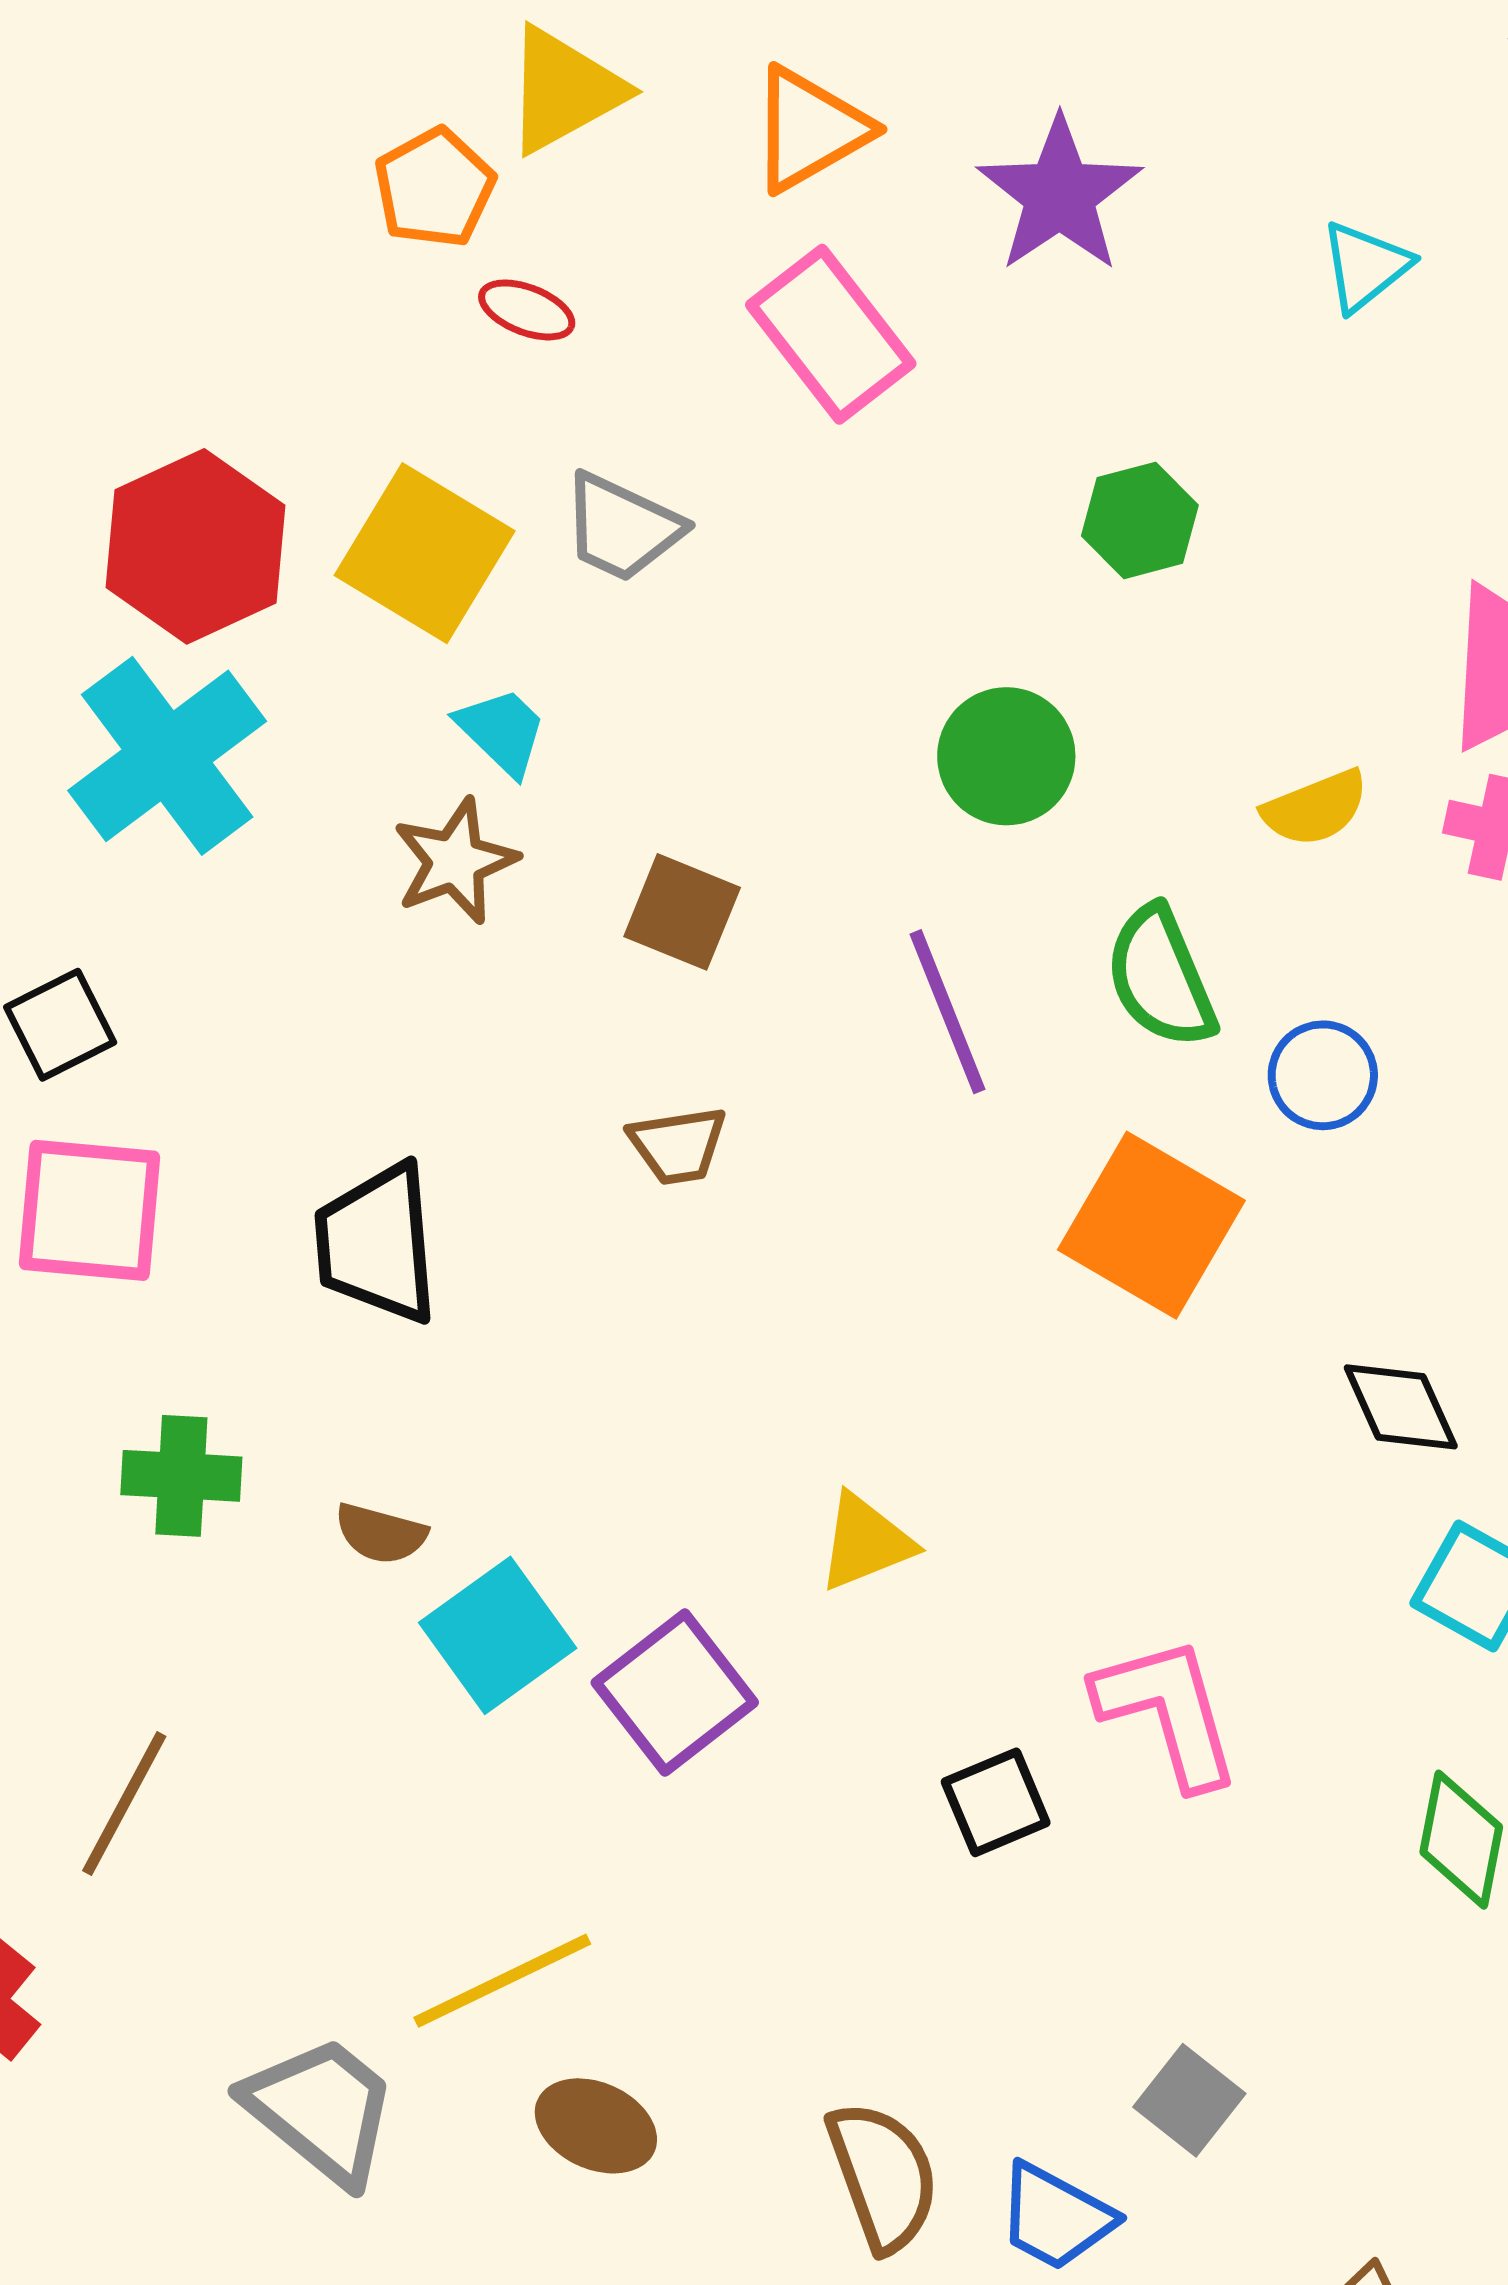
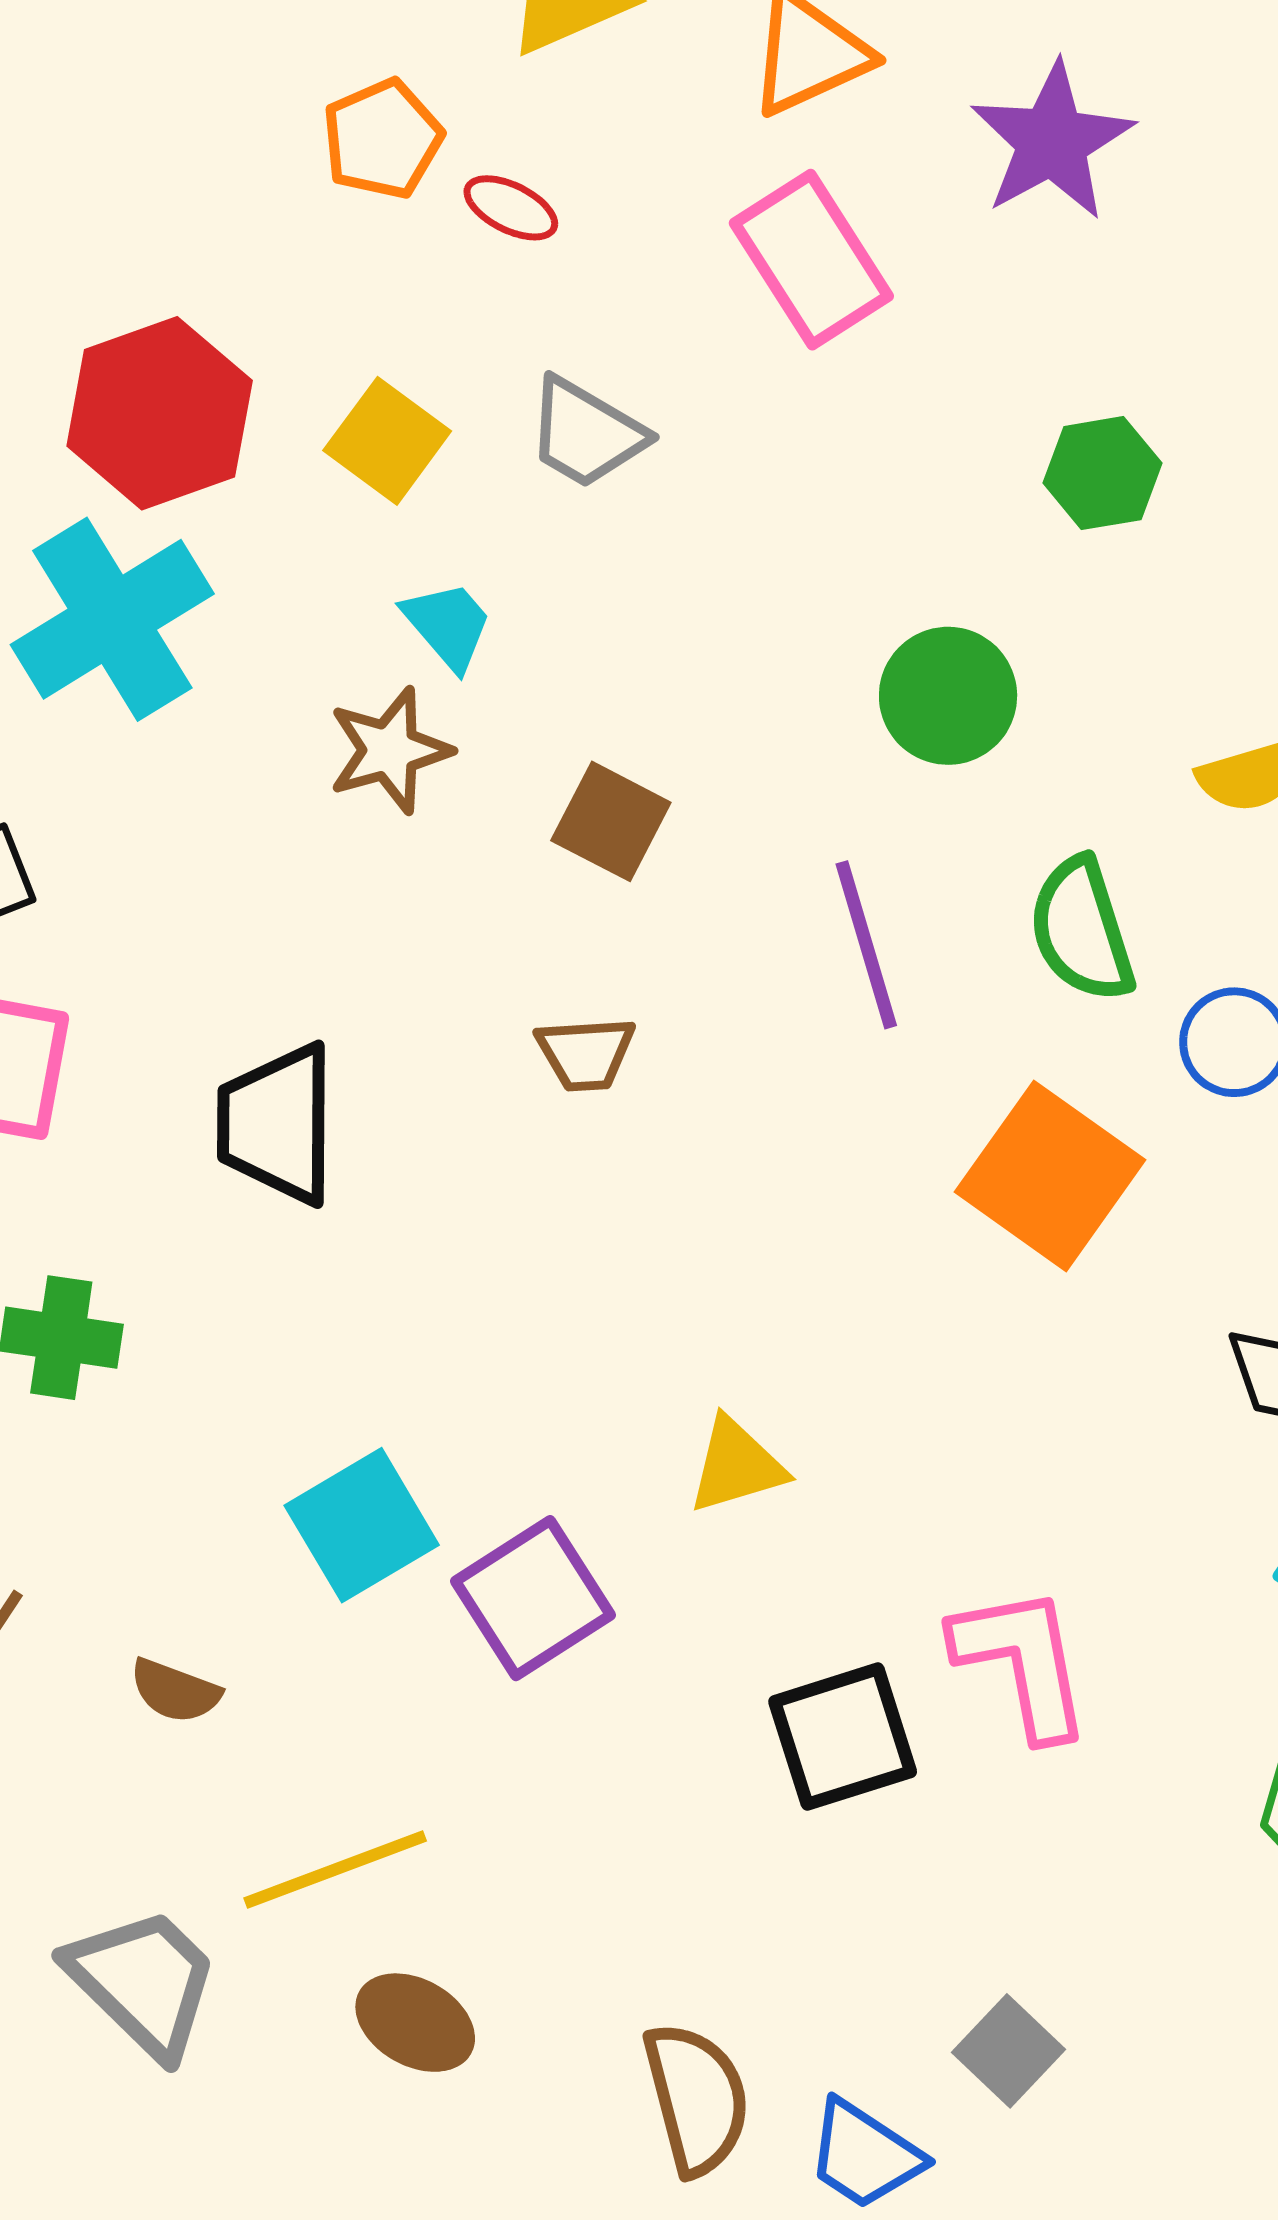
orange pentagon: (434, 188) -> (382, 139), moved
yellow square: (425, 553) -> (387, 441), size x0.7
brown semicircle: (381, 1534) -> (175, 1691), moved
black square: (996, 1802) -> (843, 1737), size x1.4

